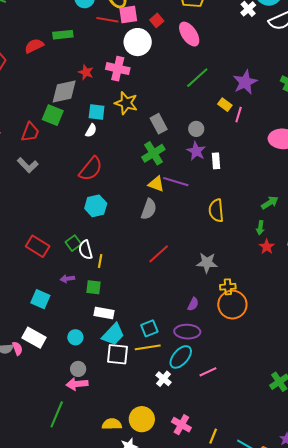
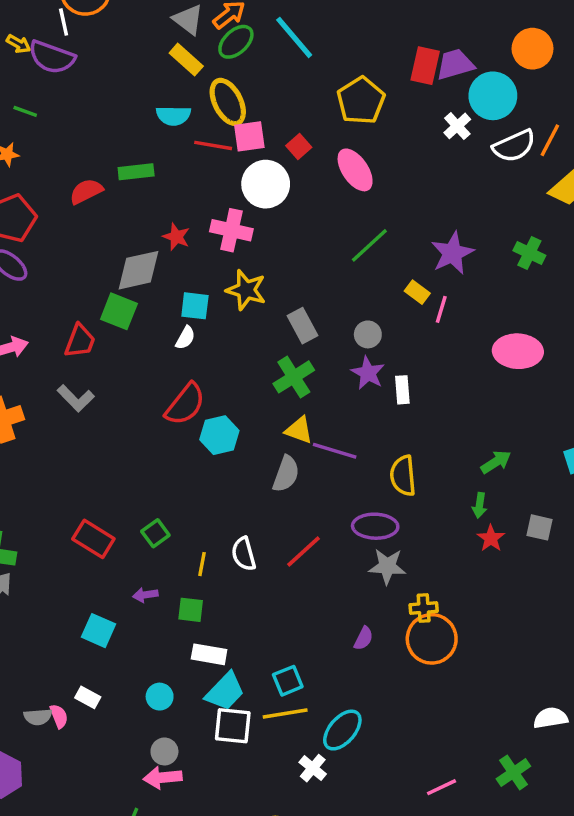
purple line: (176, 182) -> (335, 451), moved
cyan hexagon: (96, 206) -> (219, 435), moved
white semicircle: (86, 250) -> (244, 554), moved
purple ellipse: (187, 332) -> (375, 526), moved
white rectangle: (34, 338) -> (88, 697), size x0.6
pink line: (208, 372) -> (441, 787), moved

